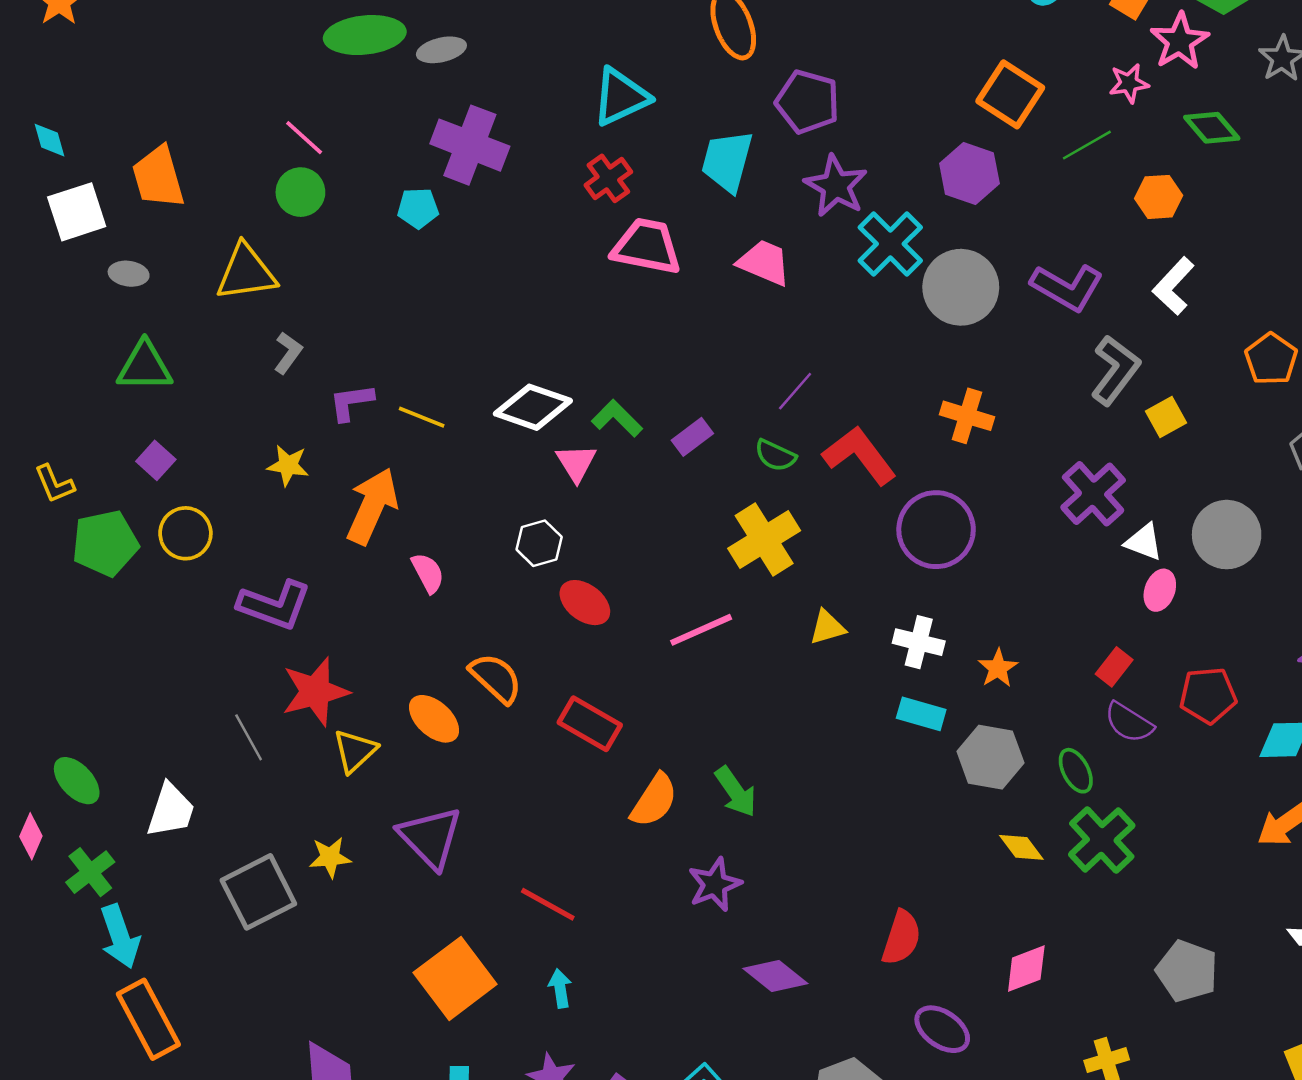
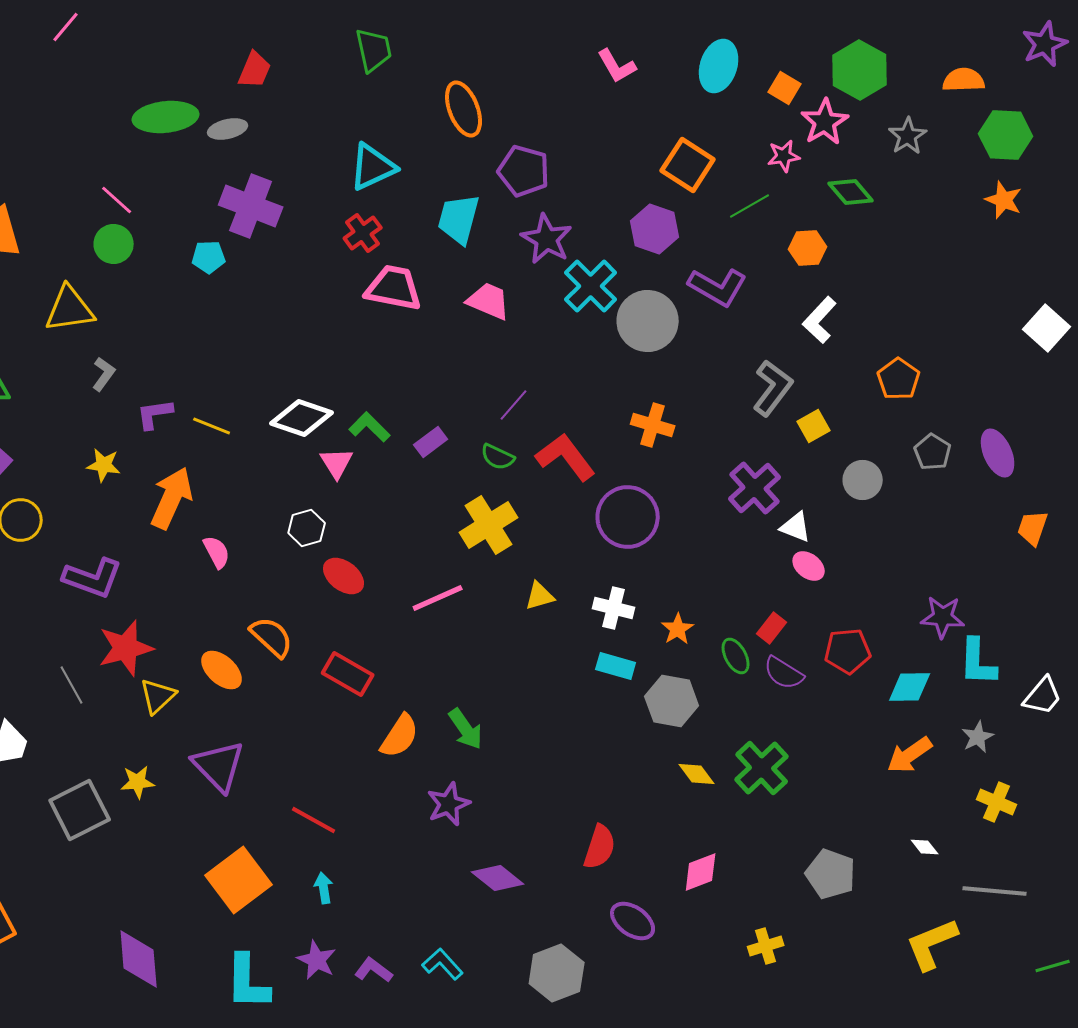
purple L-shape: (1067, 287) -> (718, 287), moved
gray circle: (1227, 535) -> (863, 480), moved, size x0.7
pink ellipse: (1160, 590) -> (809, 566), turned -72
green ellipse: (1076, 771) -> (736, 656), moved

